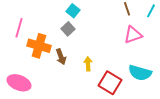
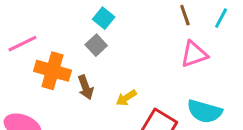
pink line: (19, 28) -> (22, 44), turned 48
yellow arrow: (88, 64) -> (126, 98), turned -120

